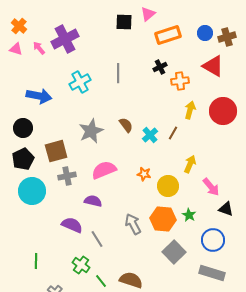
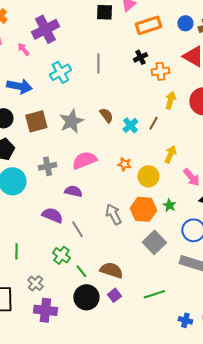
pink arrow: (39, 48) -> (23, 49), moved
brown square: (56, 151) -> (36, 121), moved

